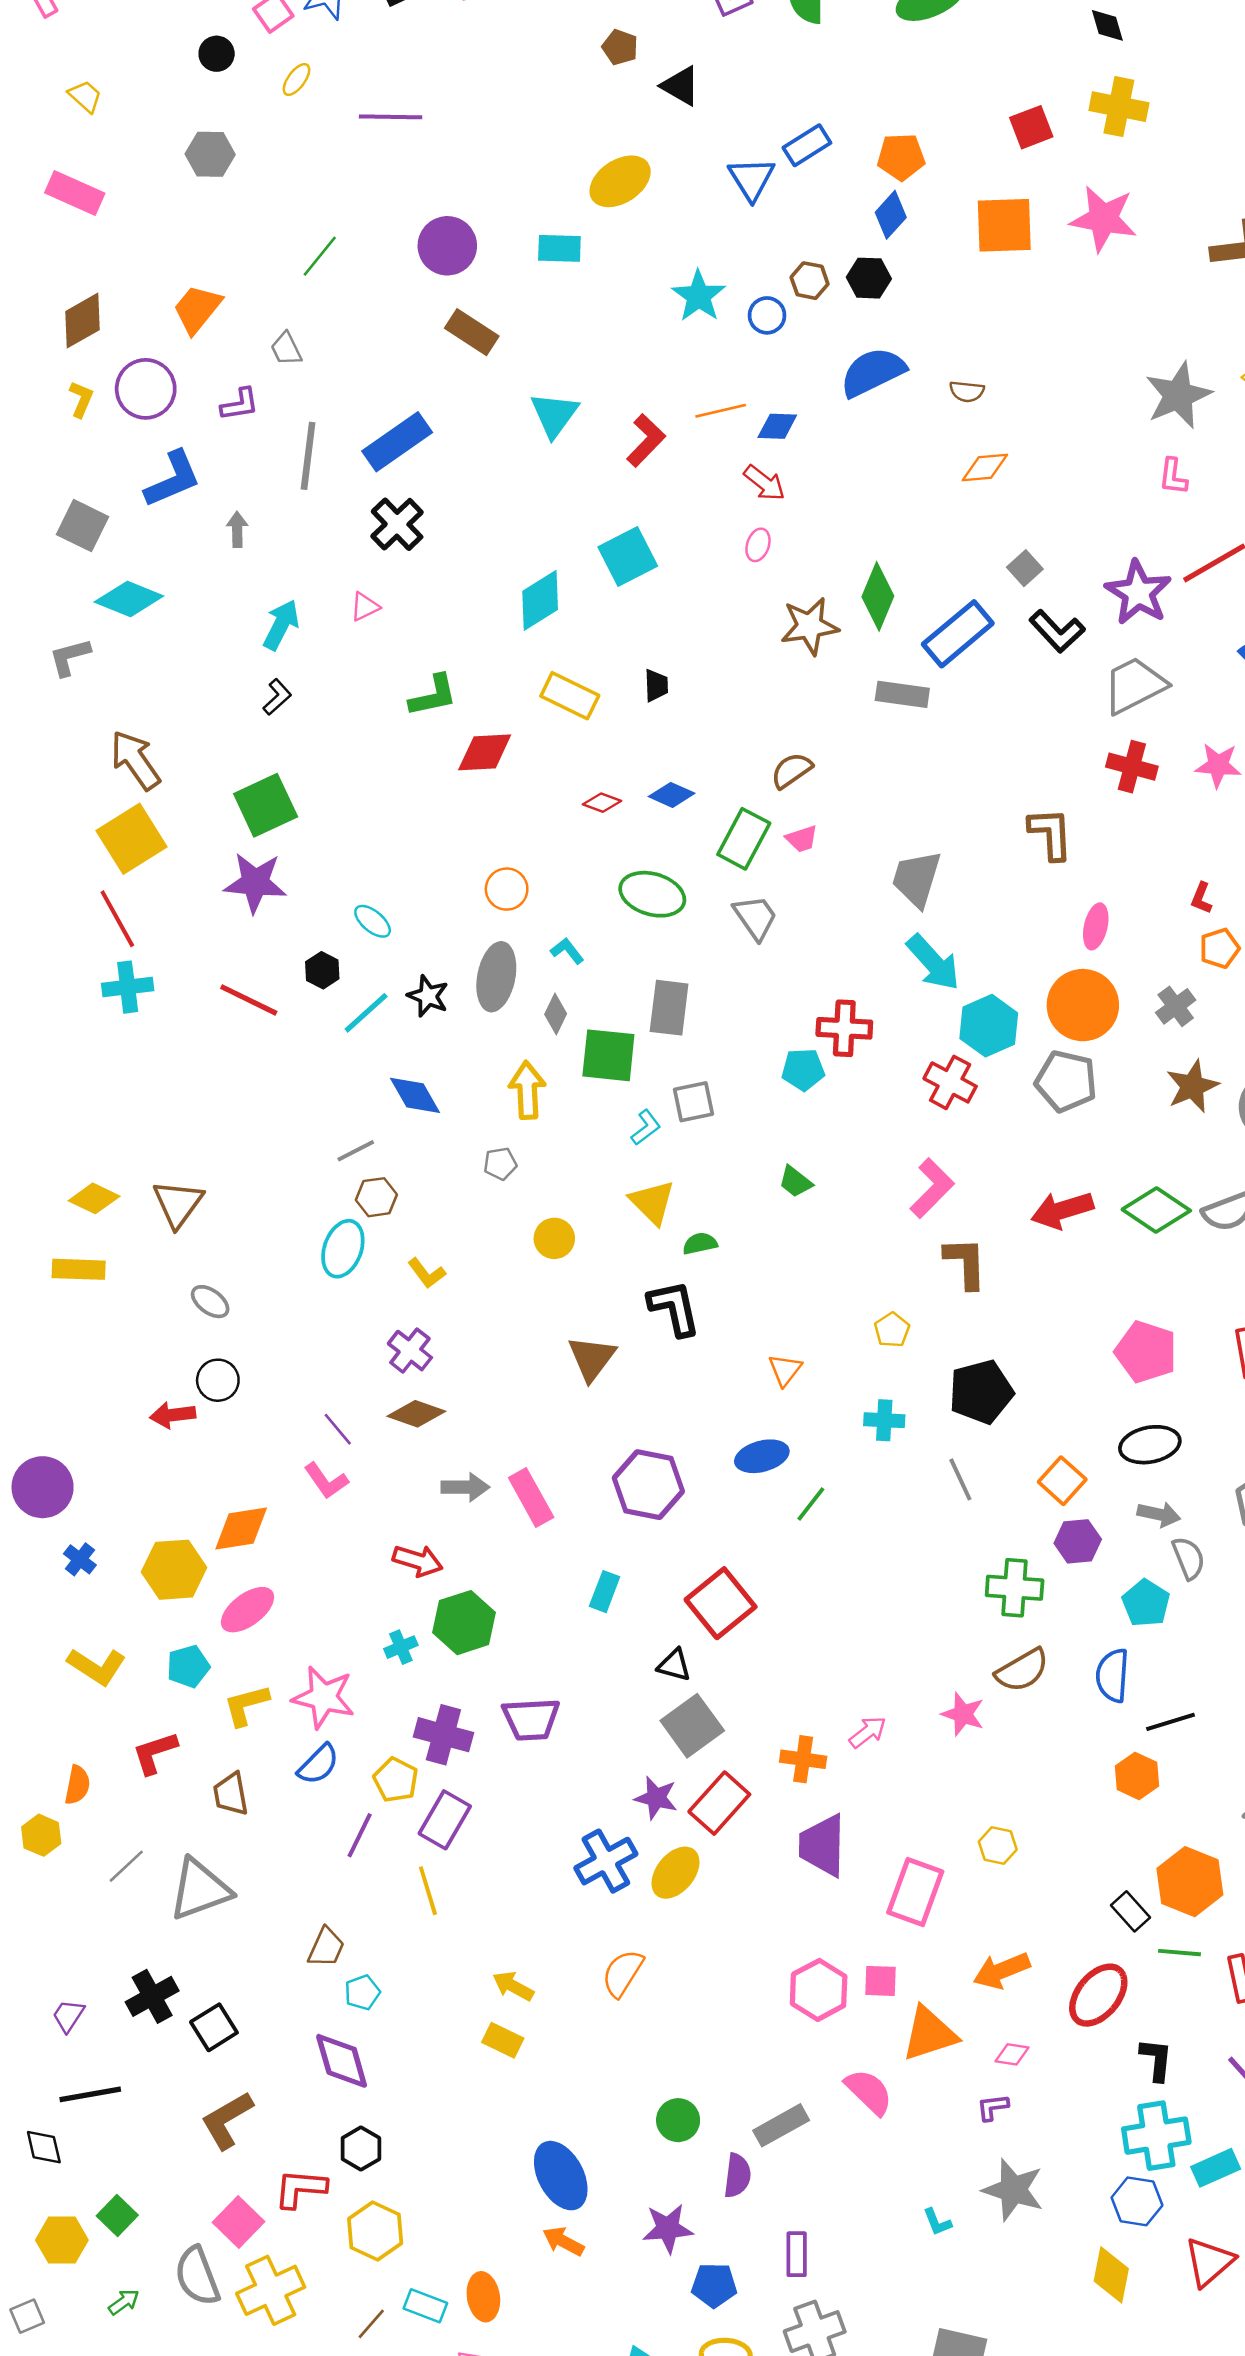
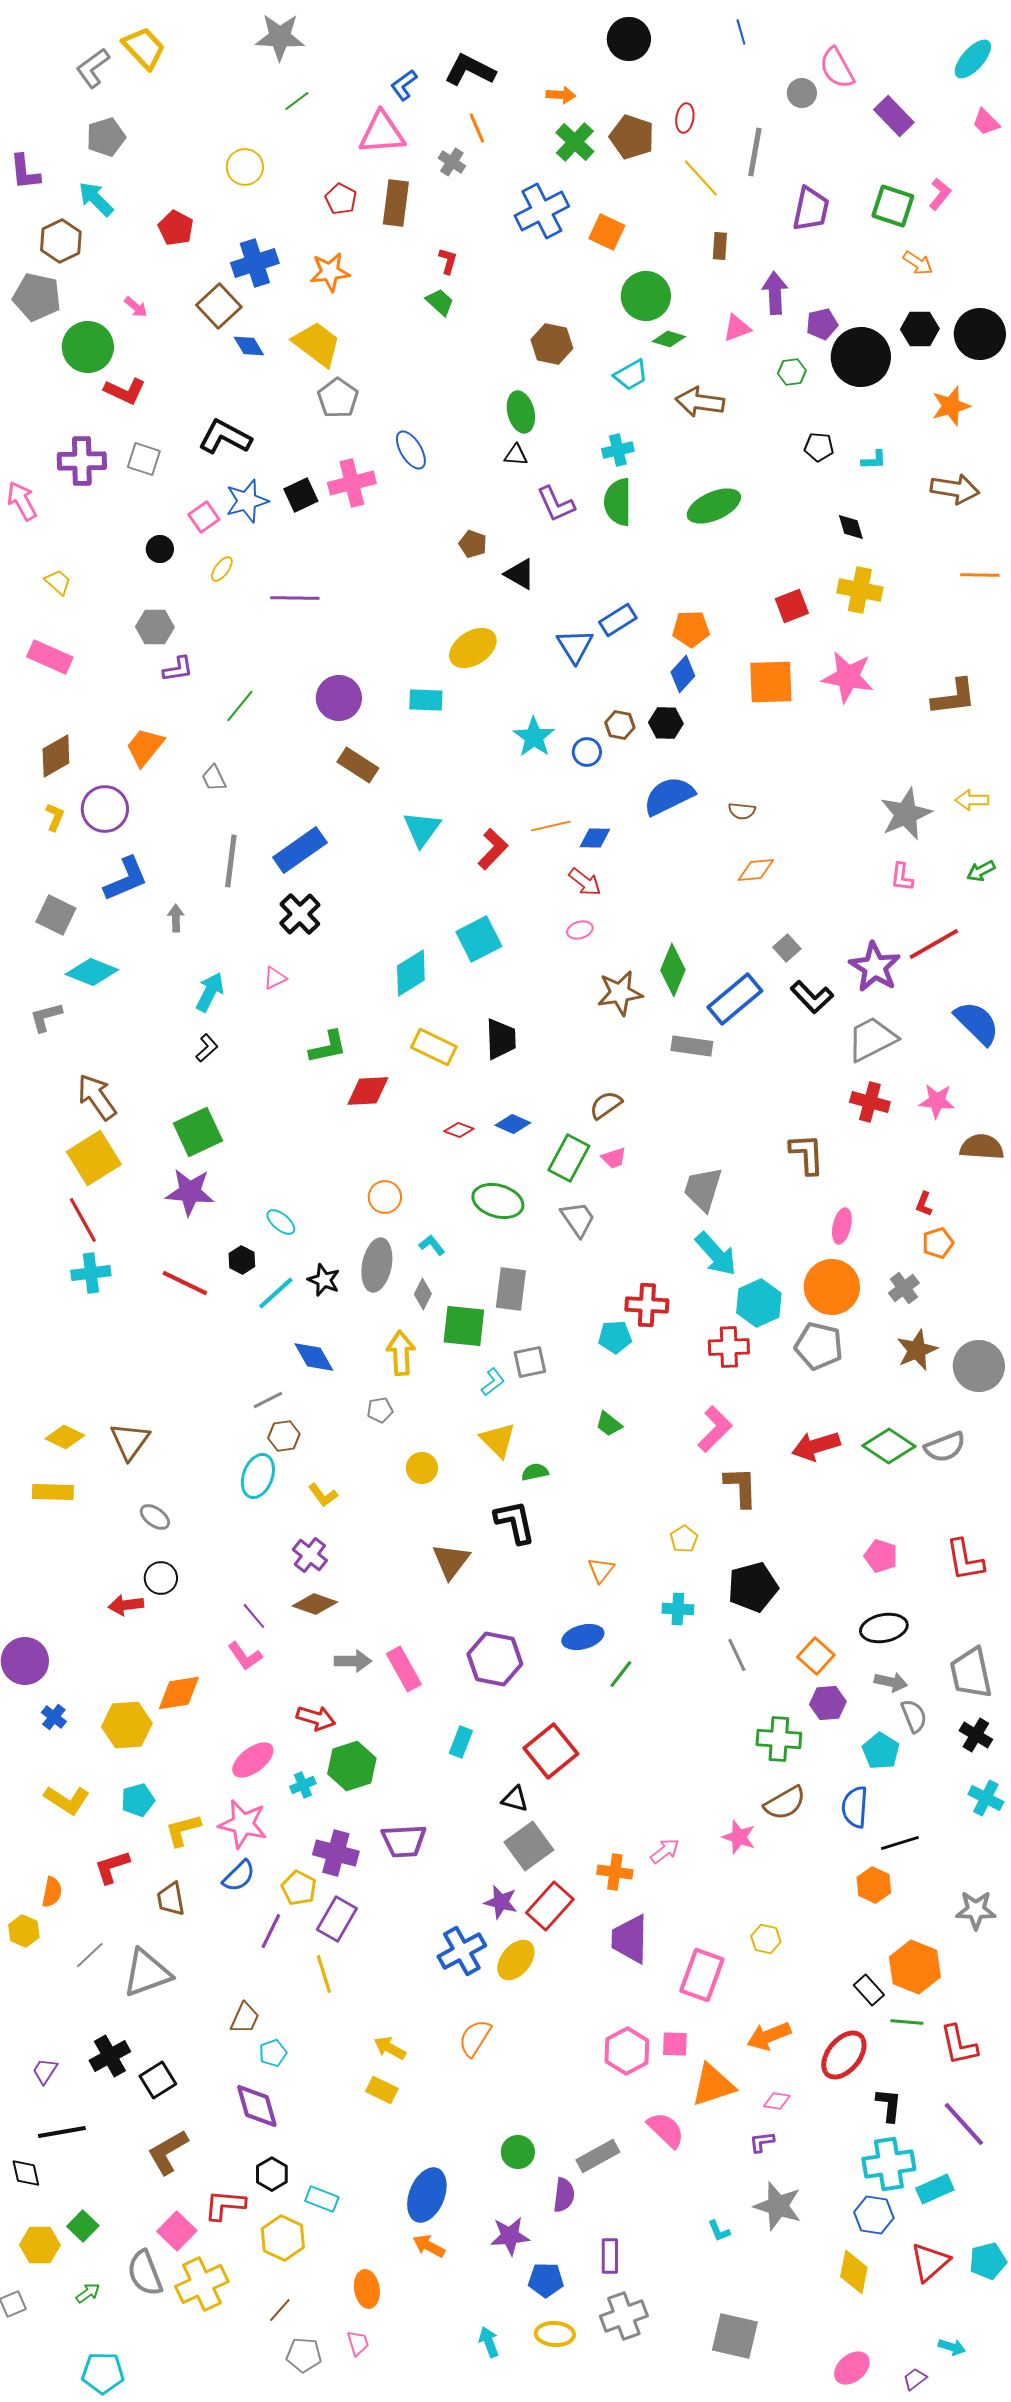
purple L-shape: (240, 404) -> (178, 669), moved
pink ellipse: (758, 545) -> (580, 930), turned 55
black trapezoid: (656, 685) -> (501, 1039), size x1.6
red cross: (950, 1082) -> (729, 1347), turned -30
pink pentagon: (1146, 1352) -> (881, 1556), size x0.7
pink ellipse: (248, 1610) -> (253, 1760), moved
blue ellipse: (561, 2176) -> (427, 2195), turned 50
cyan rectangle: (425, 2306) -> (322, 2199), moved

